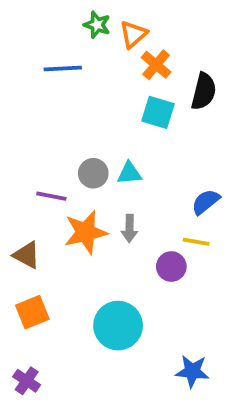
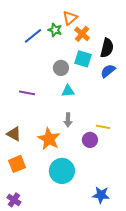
green star: (97, 25) -> (55, 30), moved
blue line: (63, 69) -> (33, 36), turned -36
gray circle: (93, 173) -> (61, 68), moved
purple line: (51, 196) -> (27, 93), moved
blue semicircle: (206, 202) -> (108, 71), moved
orange star: (86, 232) -> (49, 139), moved, turned -30

